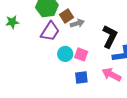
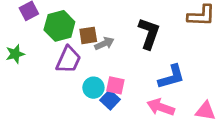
brown square: (67, 16) -> (88, 35), turned 32
black L-shape: (110, 36) -> (149, 33), moved
blue square: (81, 78) -> (110, 100), moved, turned -32

